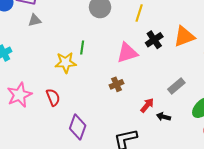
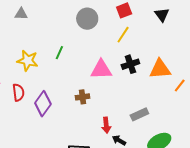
yellow star: (66, 63) -> (28, 61), moved
red arrow: (147, 105) -> (106, 125), turned 119
purple diamond: (78, 127) -> (43, 104), moved

